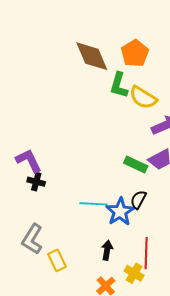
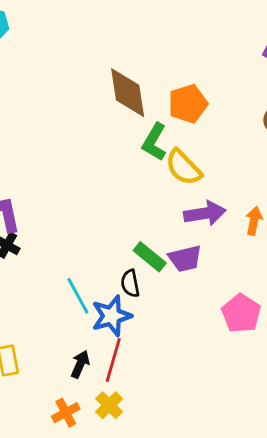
black semicircle: (138, 200) -> (130, 283), moved, turned -54
cyan line: (93, 204) -> (78, 296), turned 44
red line: (146, 253) -> (113, 360), moved

